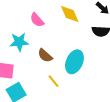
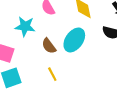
cyan ellipse: (74, 62) -> (74, 40), moved

